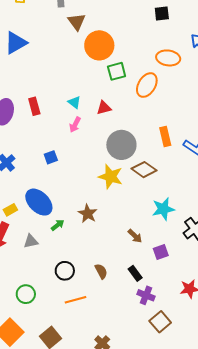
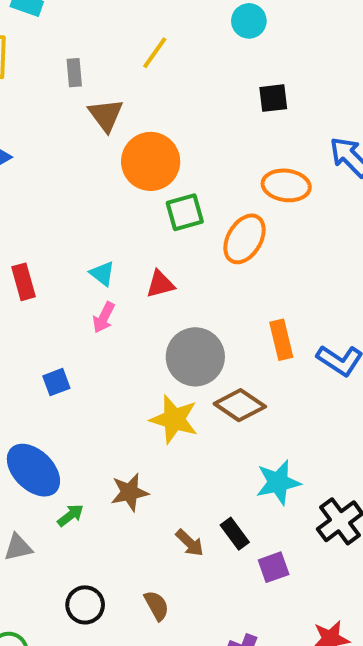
brown star: (88, 214) -> (130, 492), turned 30
brown arrow: (135, 236) -> (190, 543), moved
black rectangle: (135, 273) -> (235, 534), moved

